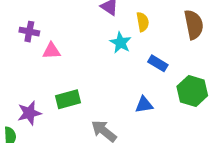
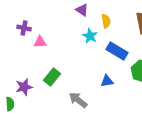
blue rectangle: (158, 63) -> (117, 51), size x1.5
green rectangle: (68, 99) -> (52, 77), turned -36

